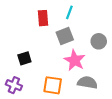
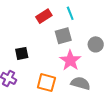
cyan line: (69, 12) -> (70, 13), turned -48
red rectangle: (43, 18) -> (44, 16), turned 56

